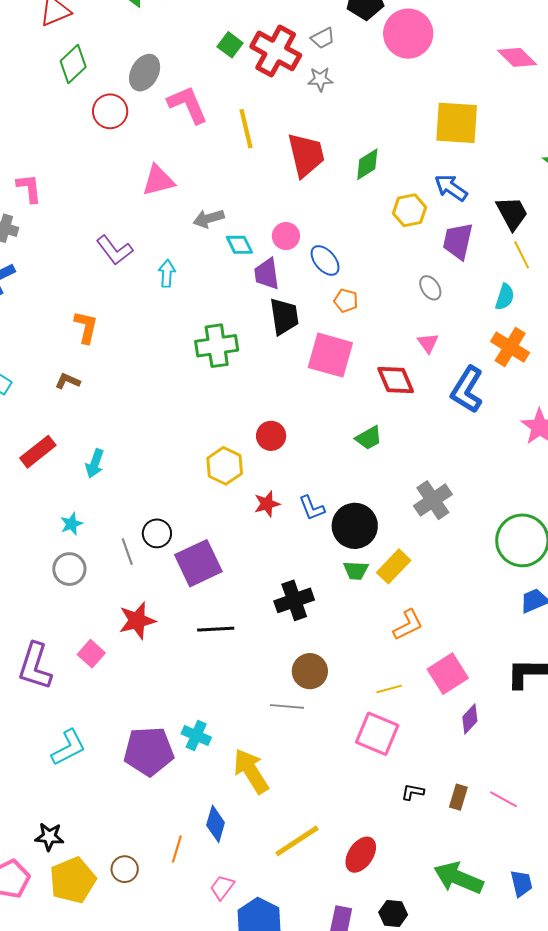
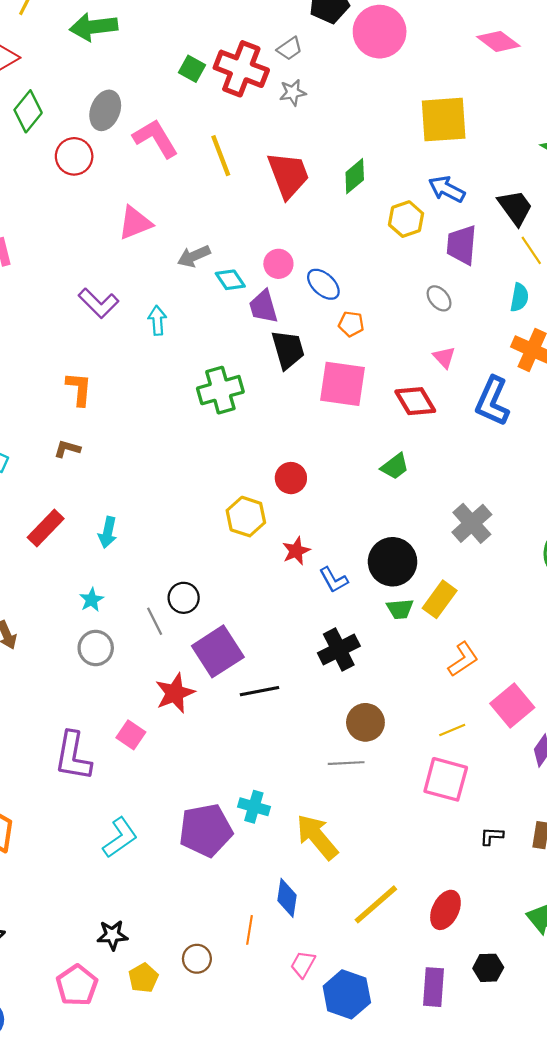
blue L-shape: (312, 508) -> (334, 580), moved
purple square: (198, 563) -> (218, 651), moved
yellow pentagon: (73, 880) -> (143, 978), size x0.6

